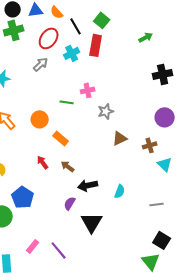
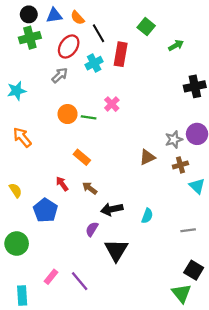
green square: (102, 20) -> (146, 27), moved
pink cross: (88, 90) -> (112, 104), turned -32
gray star: (106, 111) -> (174, 139), moved
orange circle: (40, 119) -> (68, 114), moved
blue pentagon: (23, 197) -> (45, 210), moved

